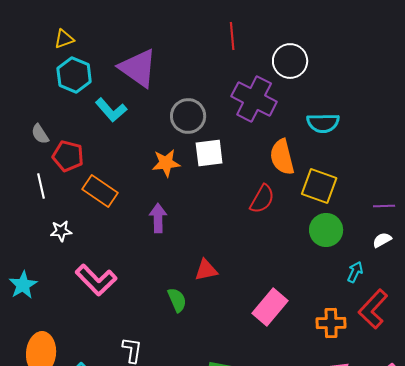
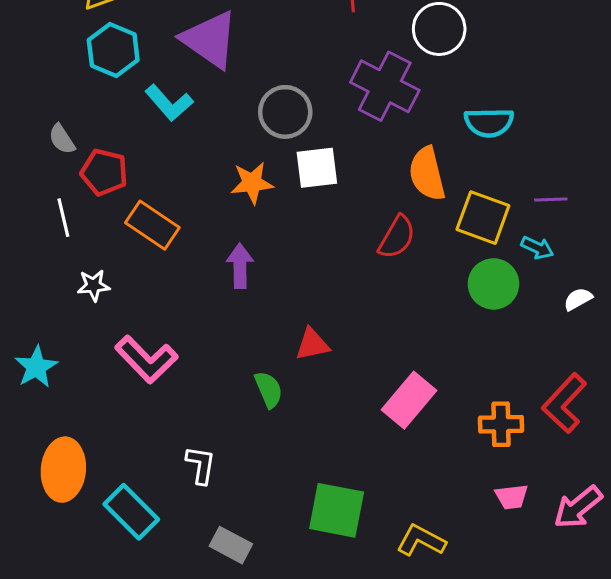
purple line: (384, 206) -> (551, 199), moved
cyan arrow: (355, 272) -> (537, 248), moved, turned 90

